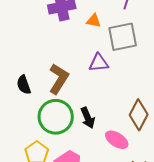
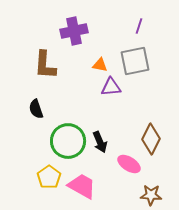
orange triangle: (94, 21) -> (100, 65), moved
brown L-shape: (59, 79) -> (45, 65), moved, turned 152

